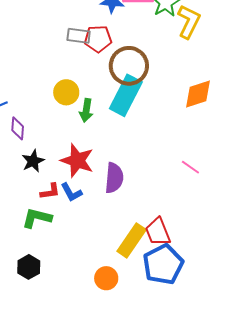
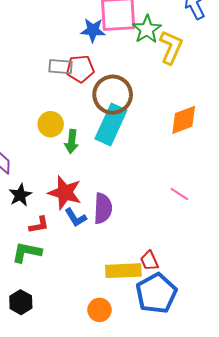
blue L-shape: (71, 192) -> (76, 217), moved
red trapezoid: (158, 232) -> (149, 261), size x0.7
yellow rectangle: (132, 240) -> (123, 271), turned 56

